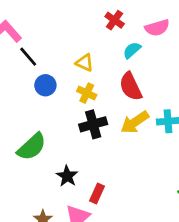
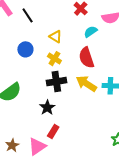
black line: (28, 57) -> (28, 15), moved
yellow arrow: (135, 122) -> (86, 84), turned 60
black star: (67, 176) -> (47, 107), moved

